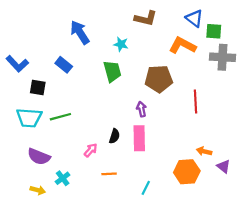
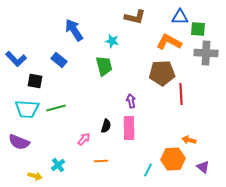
blue triangle: (194, 18) -> (180, 17), turned -36
brown pentagon: (159, 79) -> (162, 73), moved
purple semicircle: (39, 157) -> (19, 142), moved
purple triangle: (224, 166) -> (203, 167), moved
cyan line: (146, 188) -> (148, 170), moved

